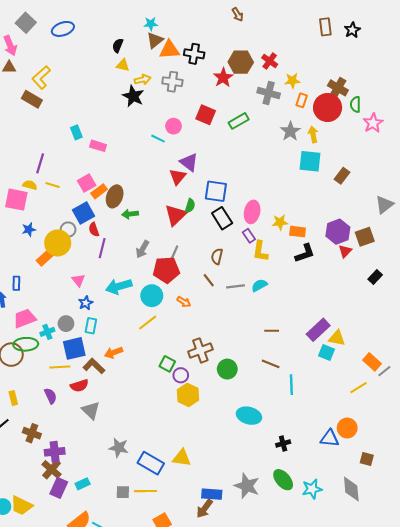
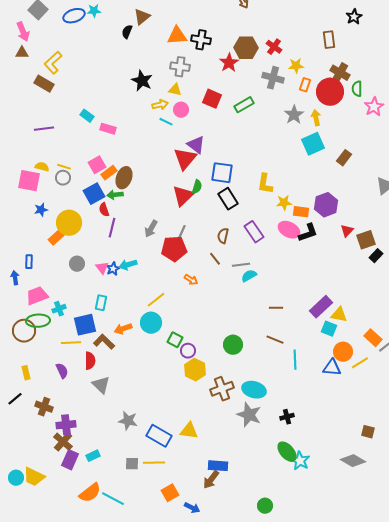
cyan star: (151, 24) -> (94, 11), moved
brown rectangle: (325, 27) -> (329, 40), moved
brown triangle: (155, 40) -> (142, 17), moved
yellow triangle: (123, 65) -> (175, 90), moved
yellow arrow: (142, 80) -> (160, 105), moved
cyan rectangle: (76, 132) -> (87, 116), turned -32
cyan square: (310, 161) -> (313, 144), turned -30
purple line: (40, 163) -> (44, 129), moved, turned 66
red triangle: (178, 177) -> (185, 159), size x1.4
pink ellipse: (252, 212) -> (289, 230), moved, turned -75
green arrow: (130, 214) -> (115, 195), moved
gray circle: (68, 230) -> (63, 178), moved
purple hexagon: (338, 232) -> (326, 205), moved
purple rectangle: (249, 236) -> (254, 232), moved, size x1.5
brown square: (365, 237) -> (366, 240), moved
yellow L-shape: (260, 251) -> (265, 184), moved
pink triangle: (78, 280) -> (102, 268), moved
cyan semicircle: (259, 285) -> (249, 276), moved
cyan arrow: (119, 286) -> (128, 265), size x0.7
cyan circle: (152, 296) -> (151, 323), moved
blue star: (86, 303) -> (113, 269), moved
gray circle: (66, 324) -> (77, 264), moved
brown cross: (200, 350) -> (222, 389), moved
red semicircle: (79, 386) -> (90, 361), turned -72
orange circle: (347, 428) -> (343, 352), moved
blue triangle: (330, 438) -> (332, 368), moved
gray star: (247, 486) -> (249, 415), moved
cyan star: (312, 489) -> (300, 461), moved, turned -30
gray diamond: (351, 489) -> (353, 461), turned -55

